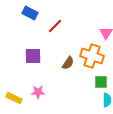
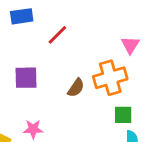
blue rectangle: (30, 13) -> (22, 16), turned -35
orange cross: (92, 56) -> (110, 78), turned -35

